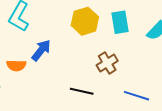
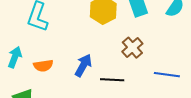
blue arrow: (41, 50) -> (83, 65), moved

